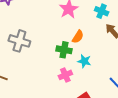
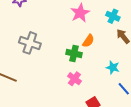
cyan star: (84, 61) -> (113, 67), moved
pink cross: (65, 75) -> (74, 79), turned -32

